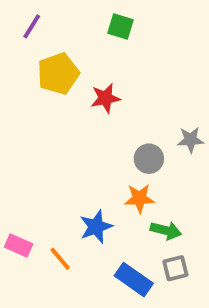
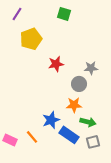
red star: (105, 98) -> (56, 64), moved
gray star: (190, 140) -> (91, 68), moved
pink rectangle: (19, 246) -> (10, 140), moved
blue rectangle: (134, 280) -> (69, 135), moved

